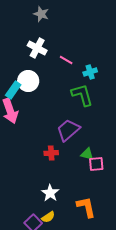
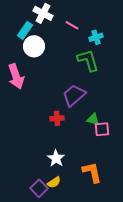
cyan rectangle: (13, 90) -> (25, 30), moved

